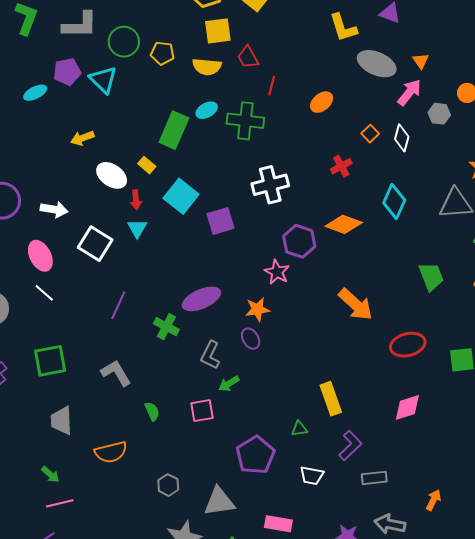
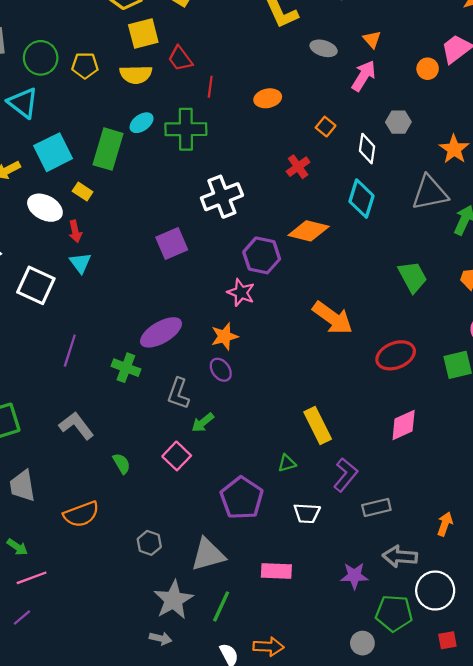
gray ellipse: (377, 64) -> (324, 48), size x0.6
orange ellipse: (322, 102) -> (268, 98), turned 35
gray hexagon: (439, 114) -> (398, 122), moved
white diamond: (402, 138) -> (367, 149), moved
cyan square: (181, 196) -> (53, 152), moved, turned 32
pink square: (202, 411) -> (177, 456), turned -30

